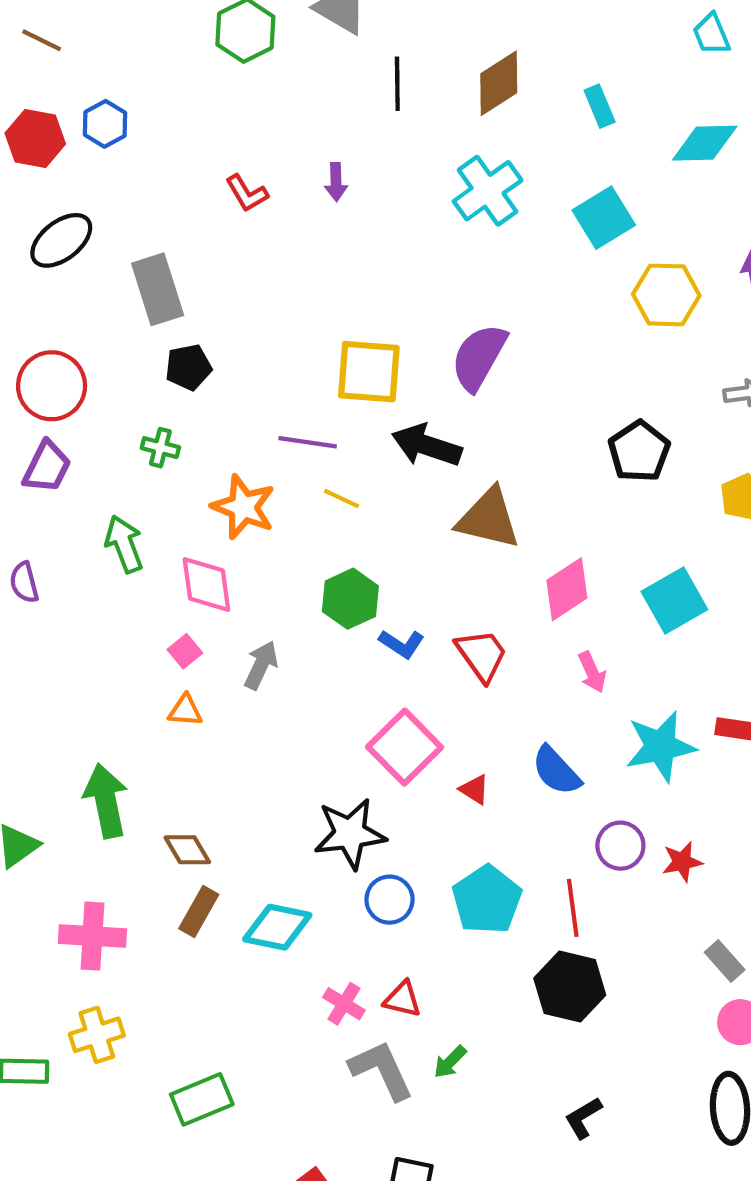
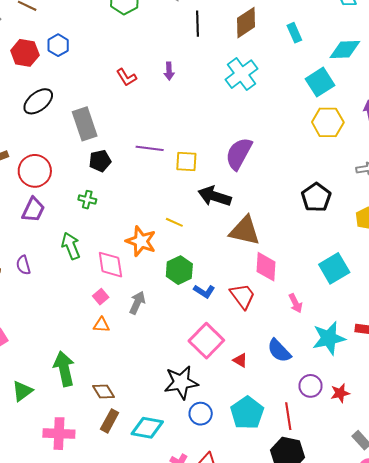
cyan square: (604, 218) -> (320, 82), moved
yellow square: (369, 372) -> (186, 161), size x0.7
purple line: (308, 442) -> (150, 148), moved
orange star: (243, 507) -> (141, 241), moved
pink diamond: (567, 589) -> (266, 267), moved, turned -52

